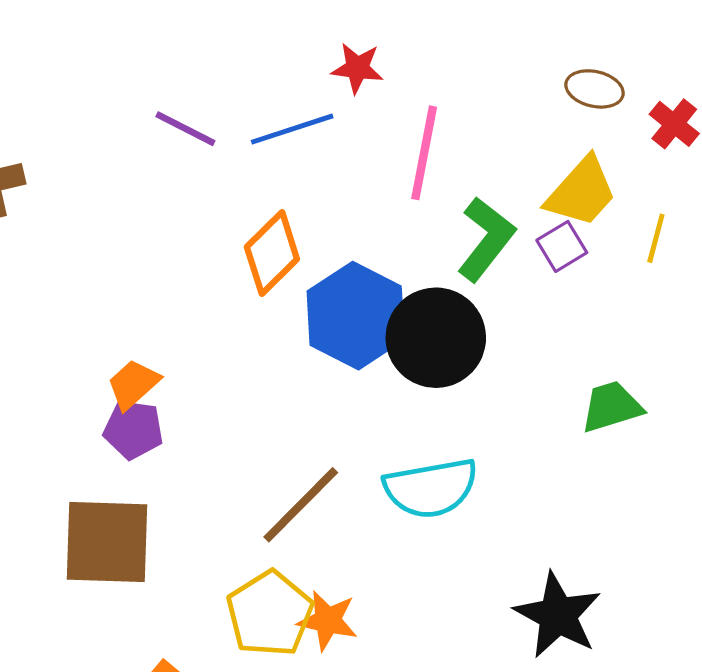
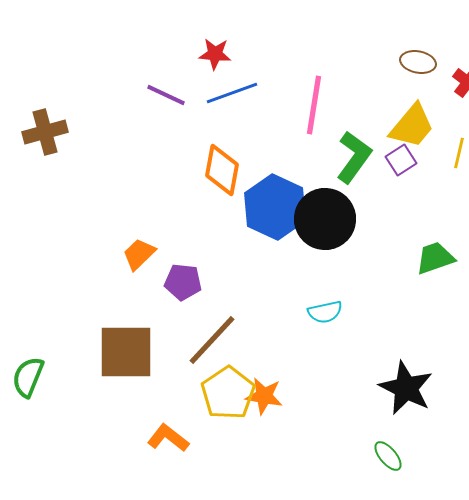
red star: (357, 68) -> (215, 54), moved
orange diamond: (272, 253) -> (222, 170), turned -33
purple pentagon: (133, 430) -> (183, 282), moved
cyan semicircle: (431, 488) -> (325, 312), size x0.6
brown line: (301, 505) -> (212, 340), moved

